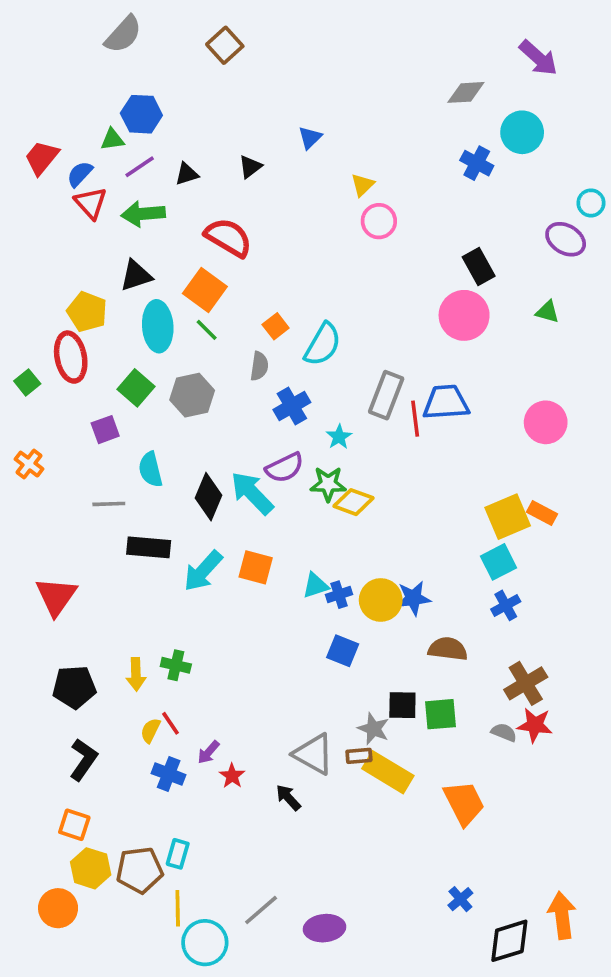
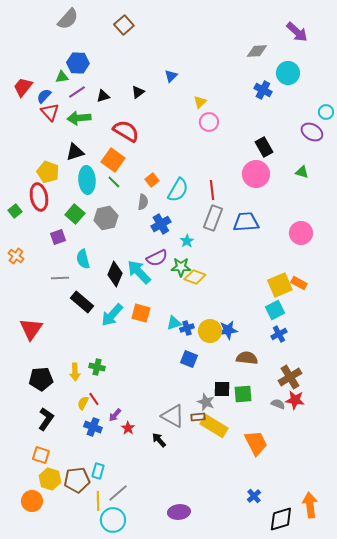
red line: (415, 419) -> (212, 190), moved
black rectangle: (149, 547) -> (82, 302), turned 35
gray line: (261, 910) -> (118, 493), moved

